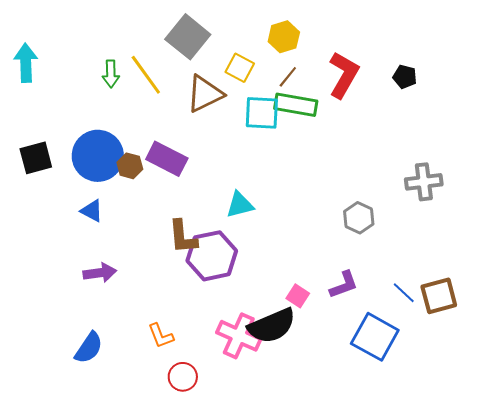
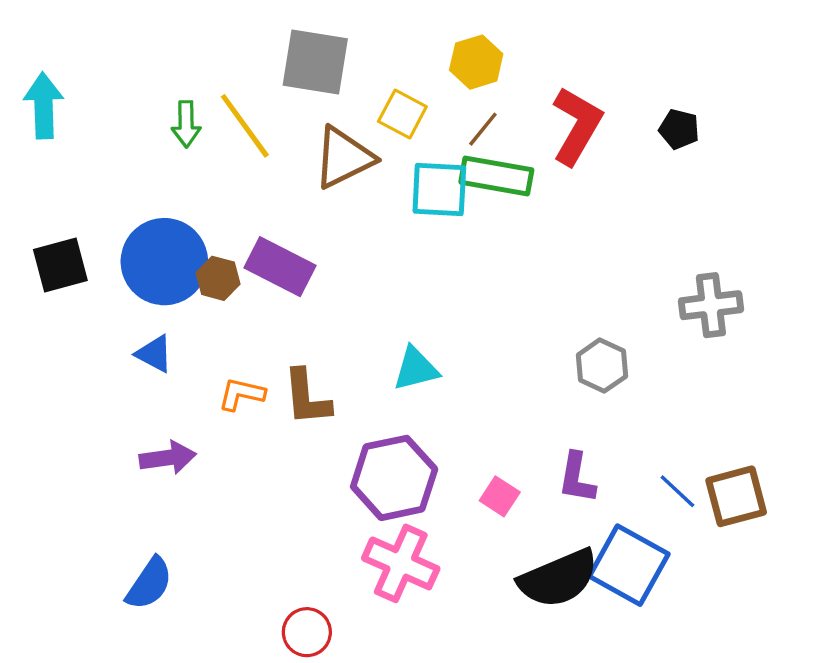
gray square: (188, 37) -> (315, 62), turned -30
cyan triangle: (240, 205) -> (416, 369), moved
purple hexagon: (212, 256) -> (394, 478), moved
purple L-shape: (344, 285) -> (577, 478), turned 120
black semicircle: (272, 326) -> (558, 578), moved
orange L-shape: (161, 336) -> (241, 394), moved, turned 124

